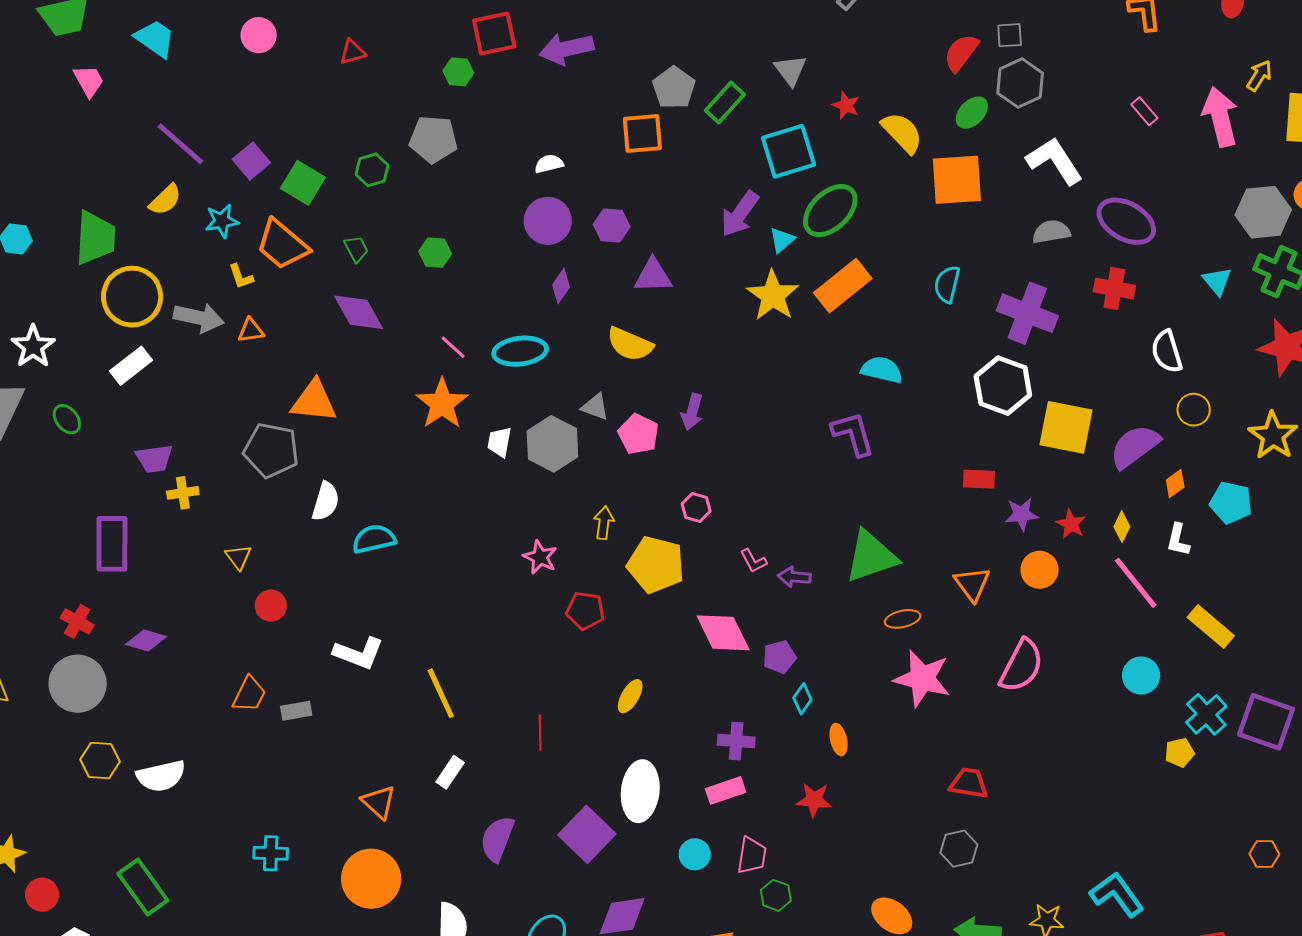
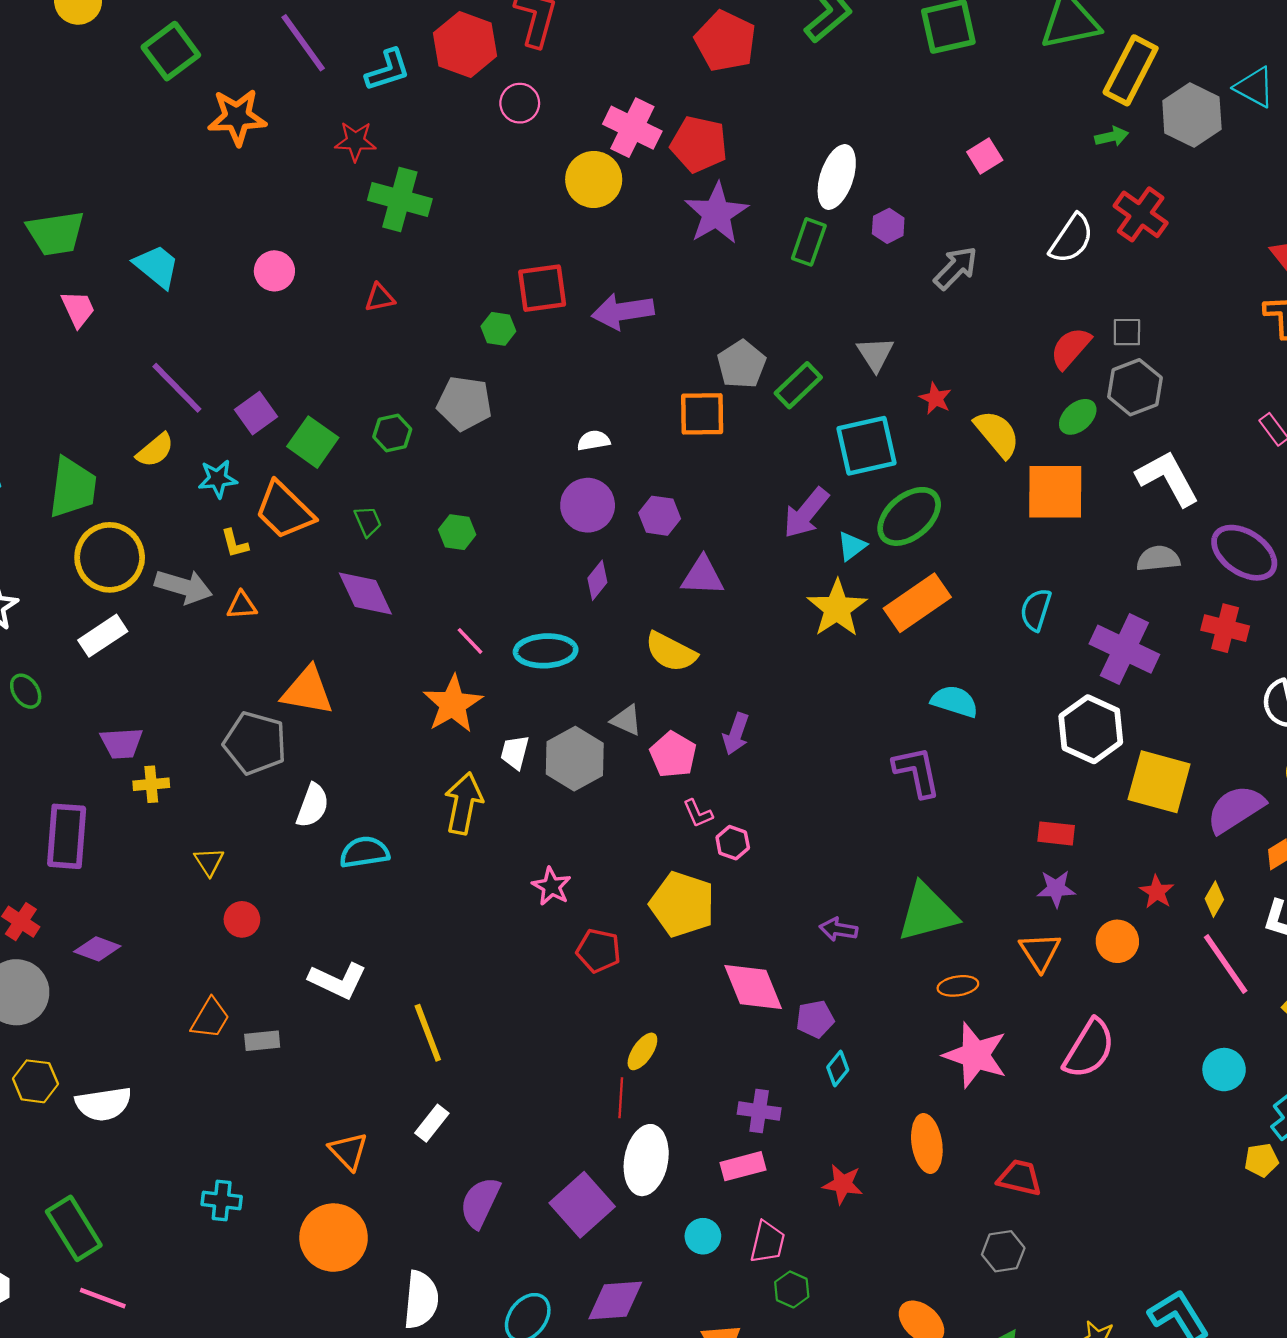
purple star: (1022, 514) -> (1056, 889), moved
yellow arrow: (604, 523) -> (464, 803), moved, size x1.6
pink L-shape: (753, 561) -> (698, 813), moved
red line: (540, 733) -> (621, 1098), moved
orange ellipse: (839, 740) -> (927, 1144), moved, size x1.6

